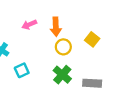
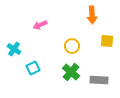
orange arrow: (56, 27) -> (92, 15), moved
yellow square: (92, 39) -> (107, 41), moved, turned -32

